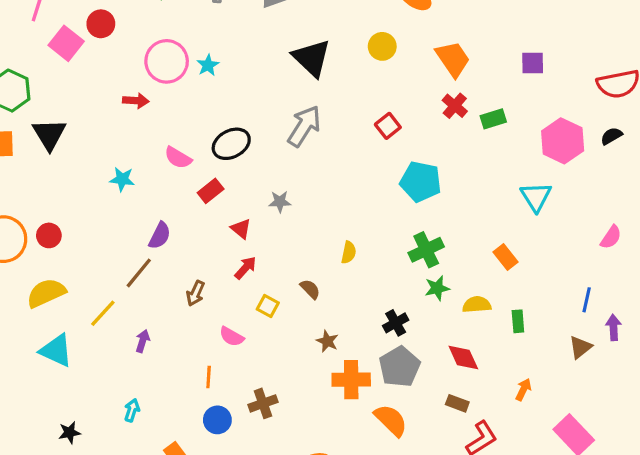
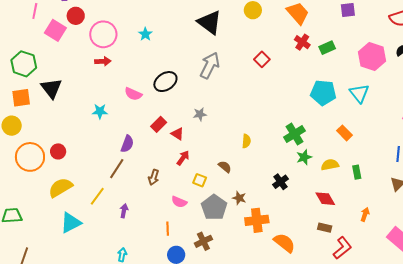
pink circle: (167, 61) -> (103, 34), moved
cyan pentagon: (421, 182) -> (323, 93), moved
red rectangle: (211, 191) -> (159, 124), moved
cyan triangle: (56, 350) -> (71, 223), turned -45
gray pentagon: (399, 367) -> (214, 207), moved

